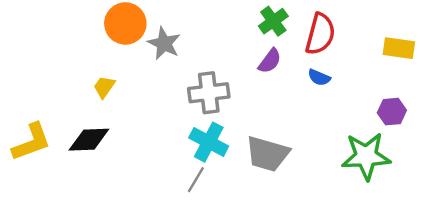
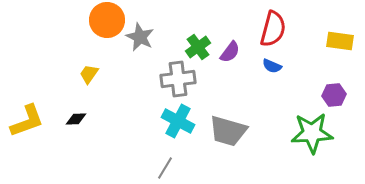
green cross: (273, 21) -> (198, 47), moved
black diamond: (89, 140) -> (76, 119), size x0.6
gray line: (196, 180) -> (165, 168), moved

